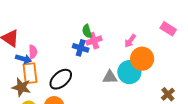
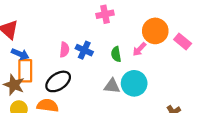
green semicircle: (87, 31) -> (116, 54), moved
pink cross: (94, 41) -> (105, 14), moved
pink semicircle: (33, 52) -> (64, 50), moved
orange circle: (142, 59) -> (155, 31), moved

